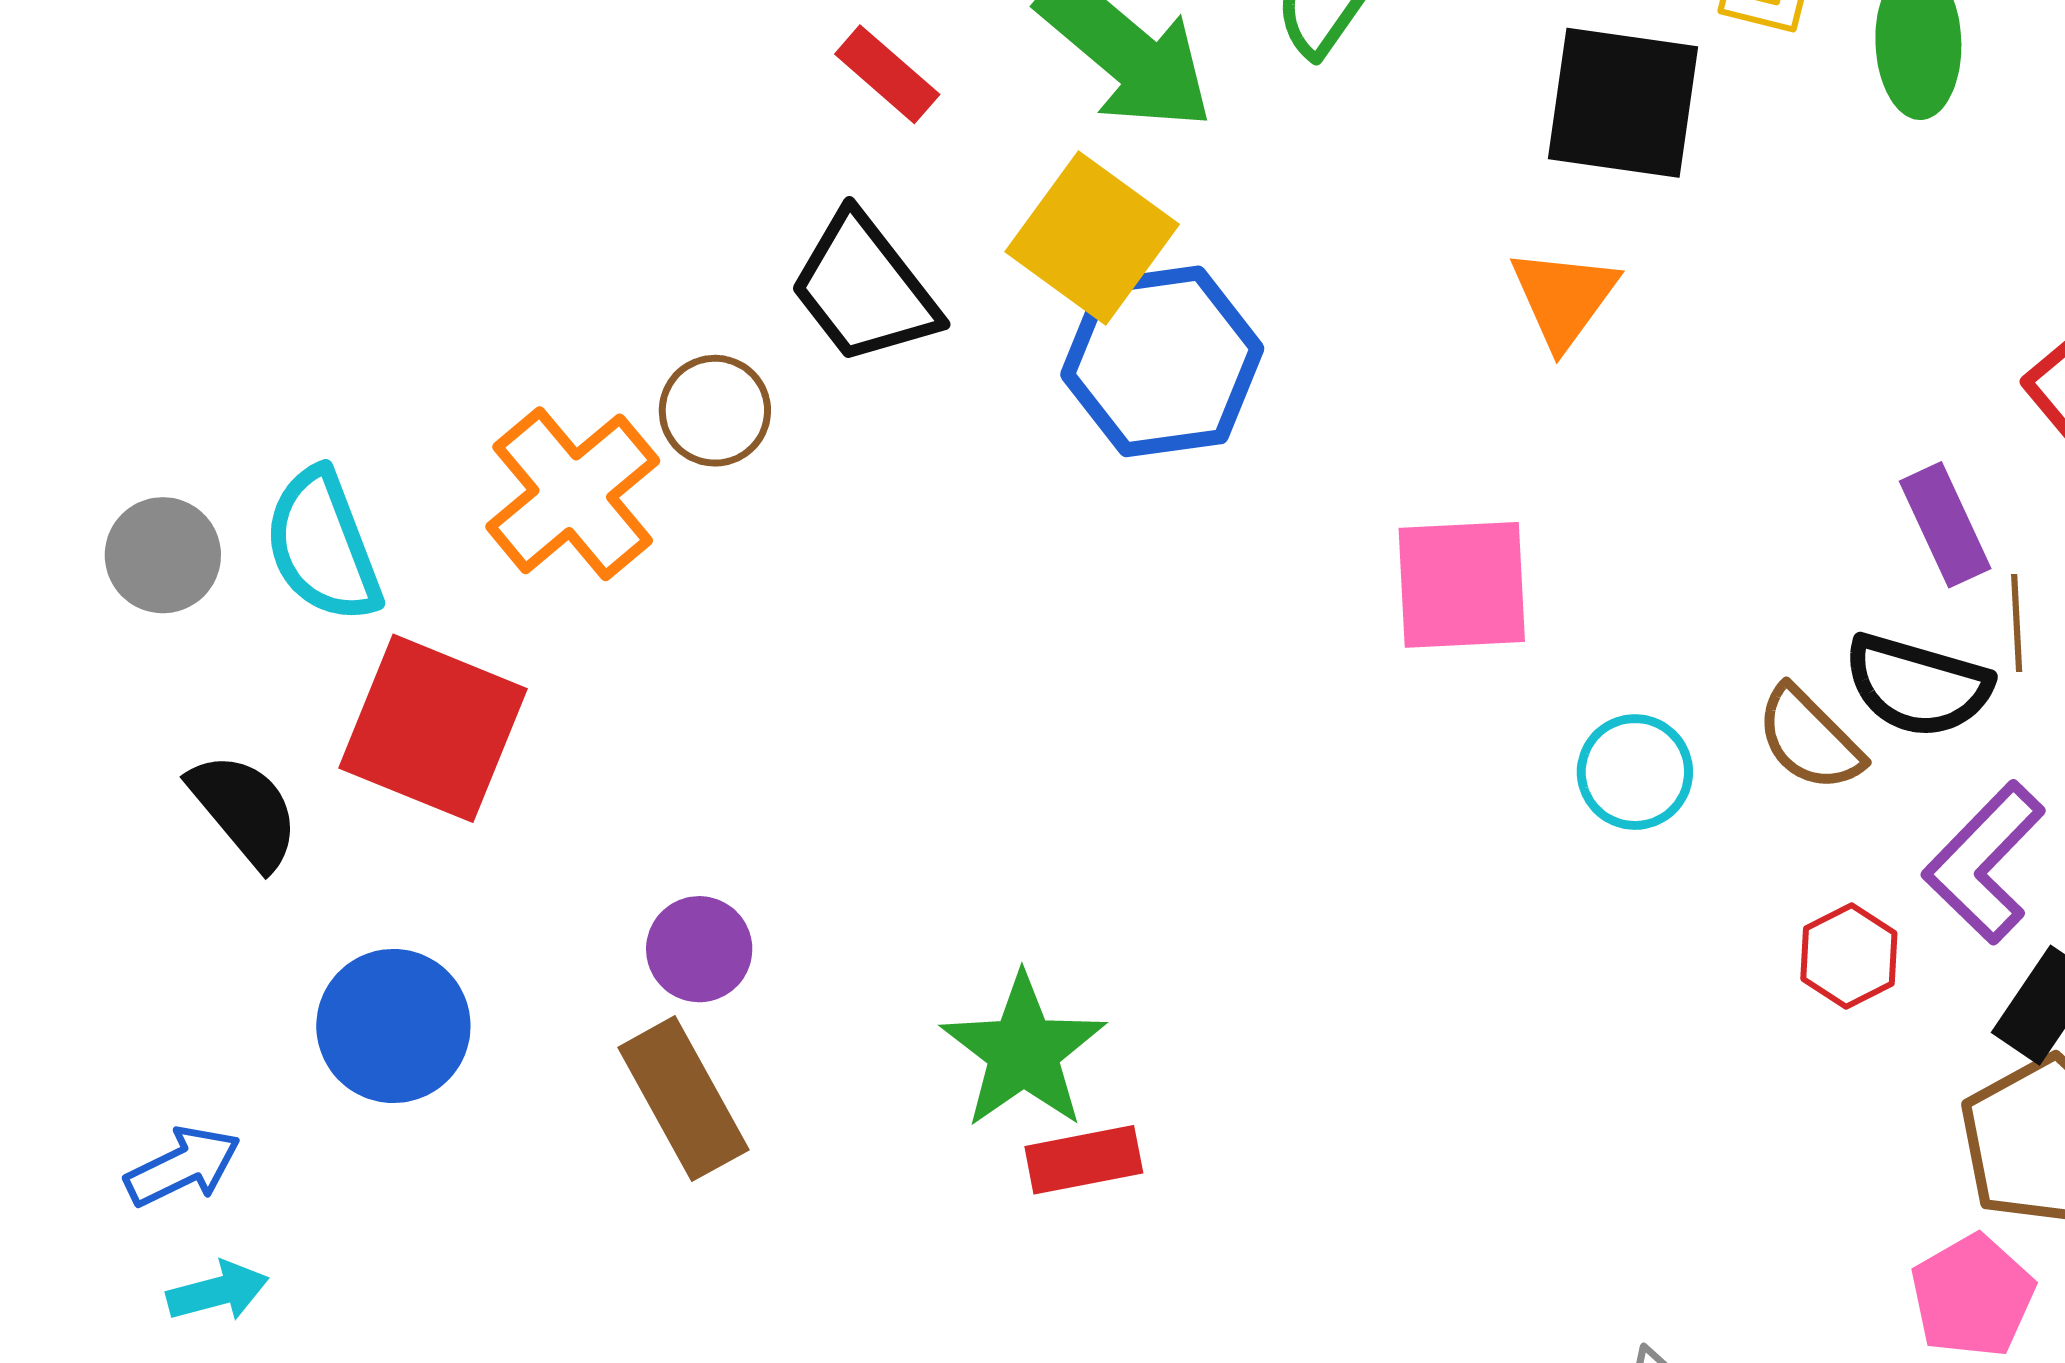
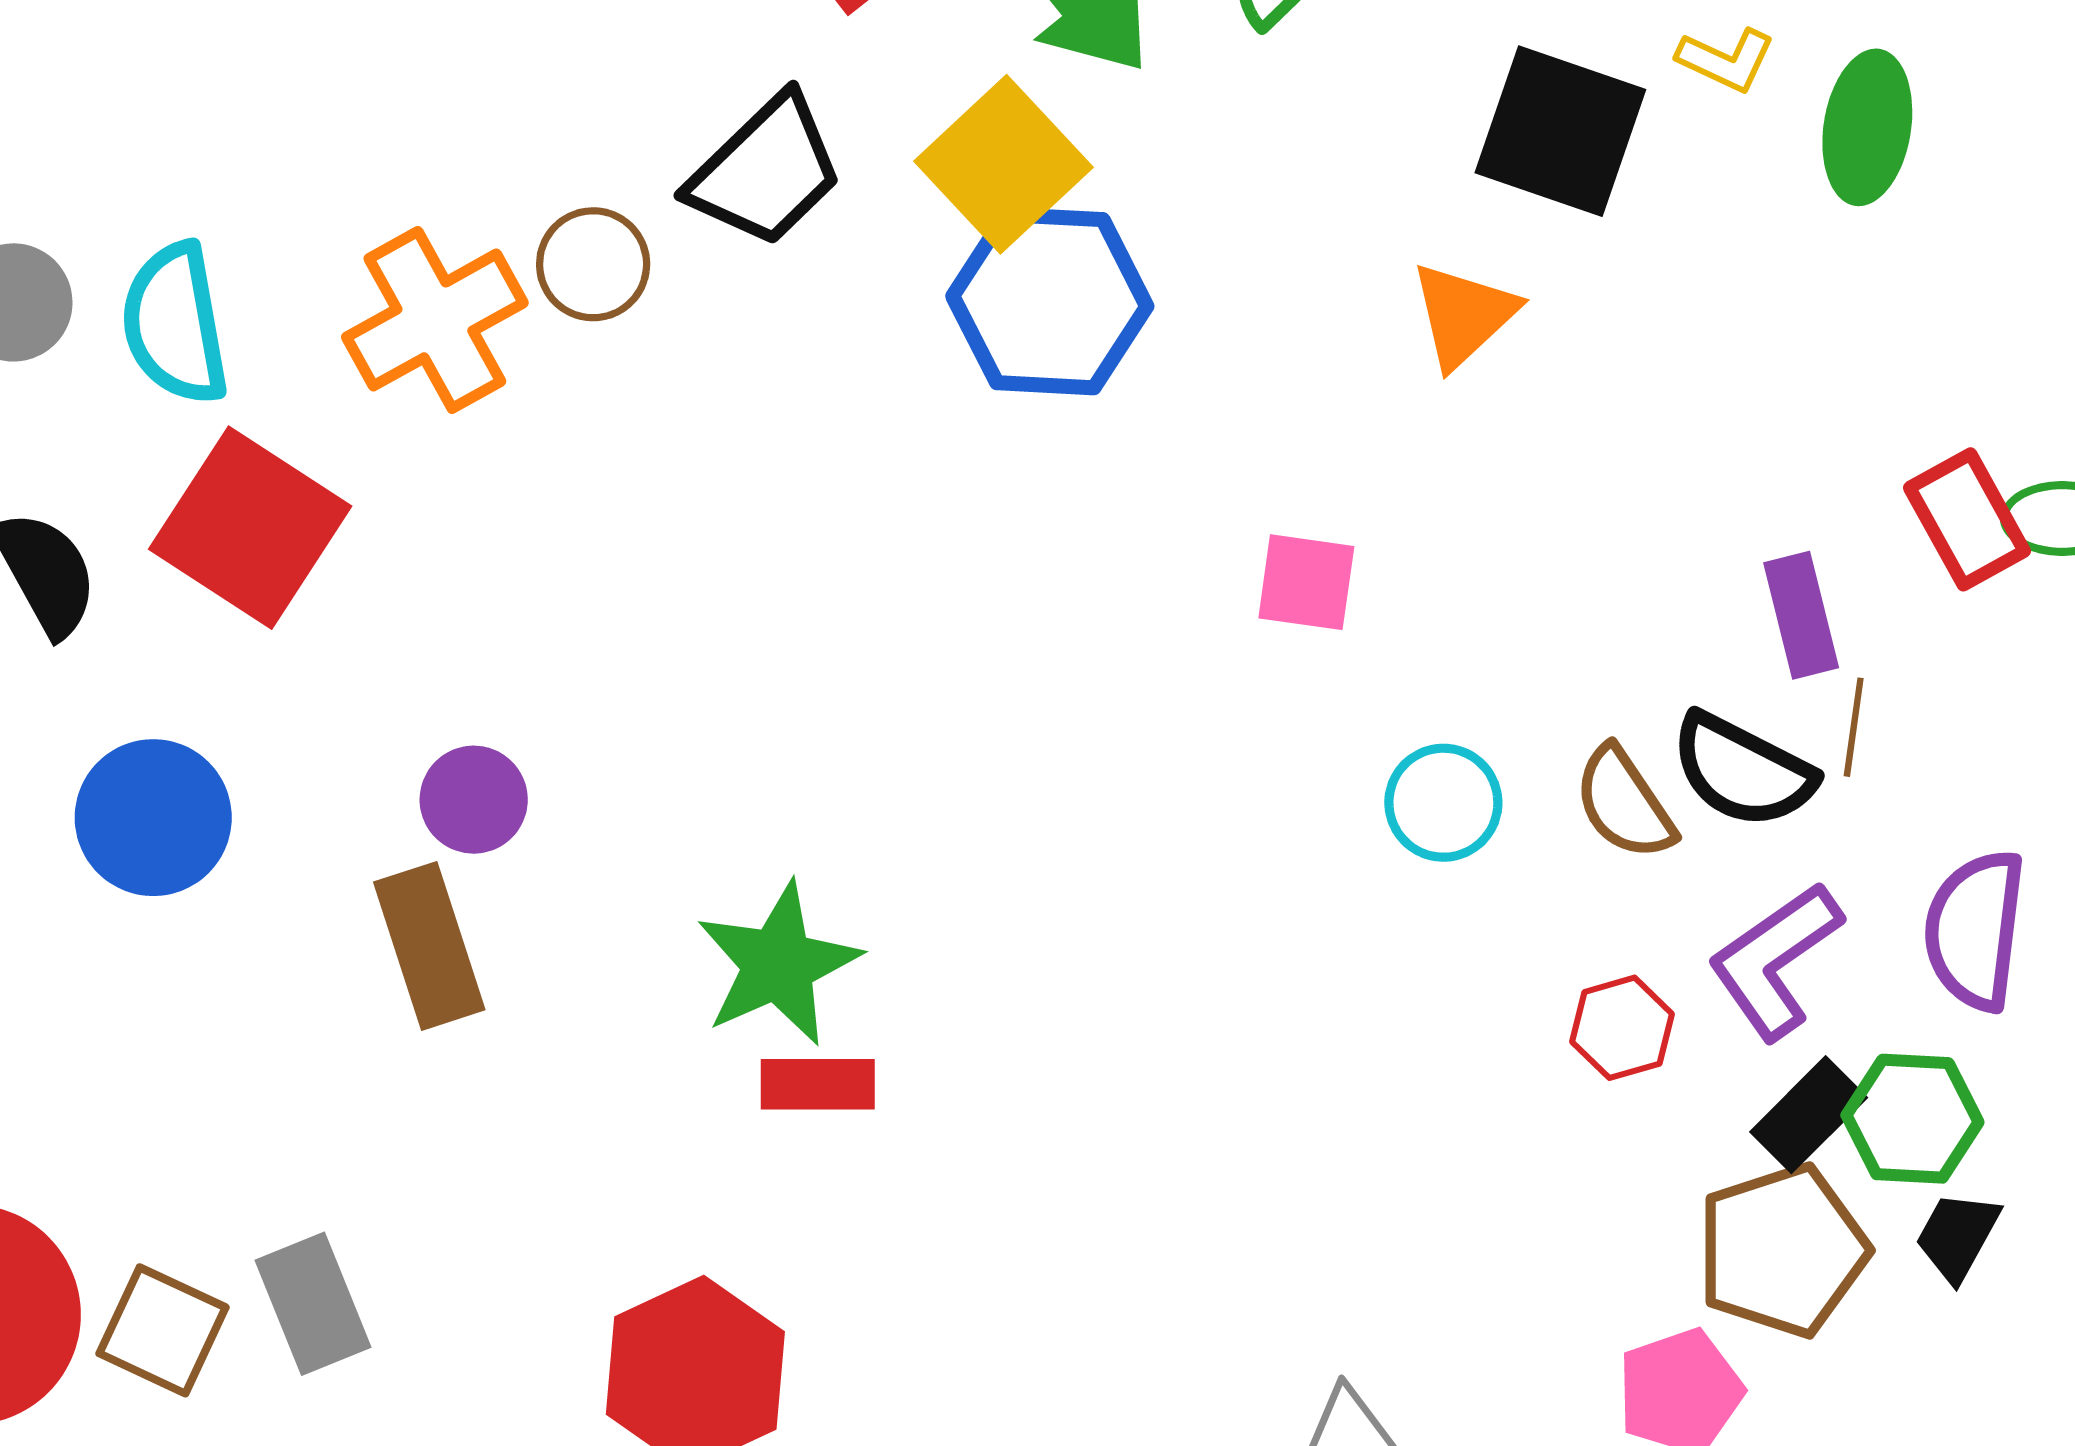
black trapezoid: (864, 289) -> (766, 171), turned -107
pink square: (1462, 585) -> (1306, 582), size x0.7

